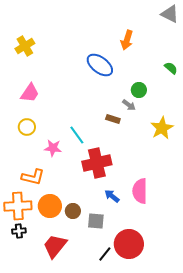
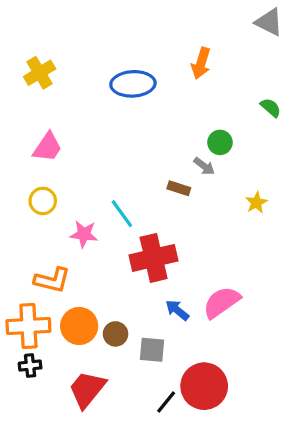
blue ellipse: (100, 65) -> (133, 84), moved, turned -40
yellow star: (162, 128) -> (256, 203), size x0.6
pink semicircle: (140, 191) -> (222, 302), turned 55

